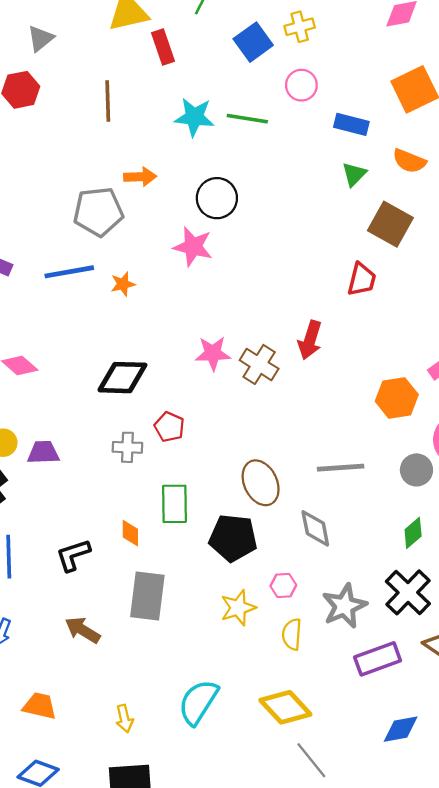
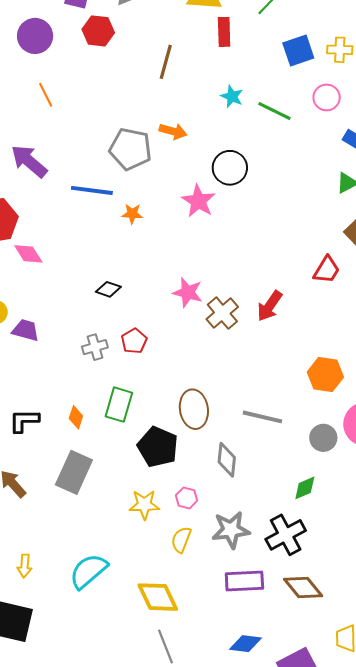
cyan star: (194, 117) -> (232, 96), size x0.7
black diamond: (122, 378) -> (108, 289), size x0.6
gray cross: (127, 447) -> (95, 347), turned -35

